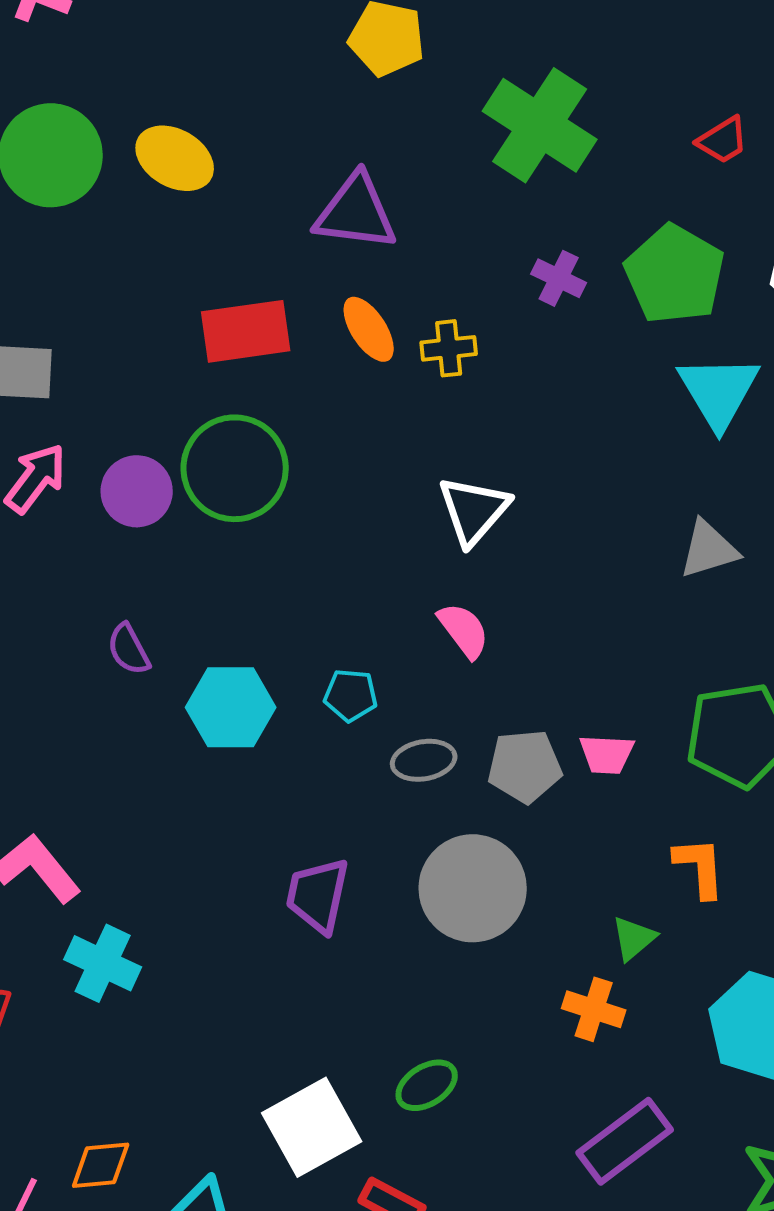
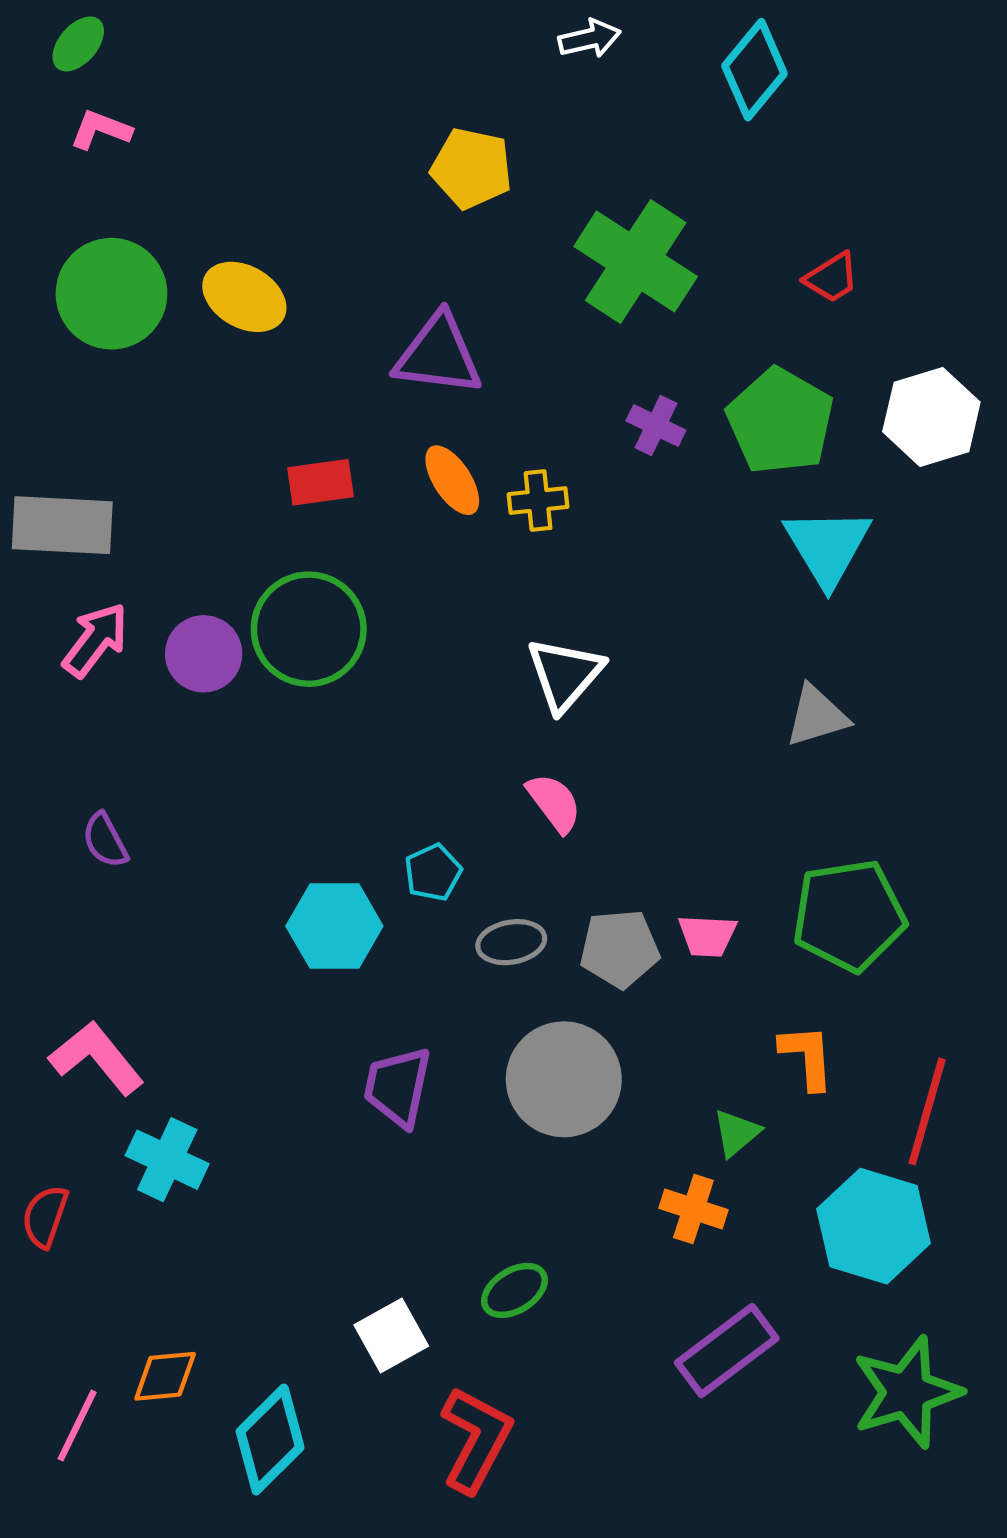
red rectangle: (246, 331) -> (320, 482), size x0.7
purple semicircle: (129, 649) -> (105, 840), moved
cyan pentagon: (351, 695) -> (433, 872), turned -30
cyan hexagon: (231, 707) -> (334, 926), moved
white square: (312, 1127) -> (391, 1335), size x0.7

